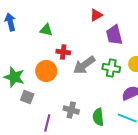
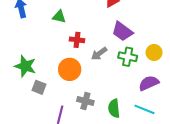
purple trapezoid: (114, 35) -> (122, 31), moved, turned -40
gray arrow: (84, 65) -> (99, 54), size x0.7
orange circle: (46, 71) -> (70, 69), moved

